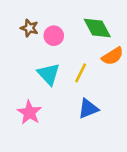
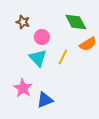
pink circle: (54, 36) -> (42, 37), moved
blue triangle: (88, 109) -> (45, 100), moved

